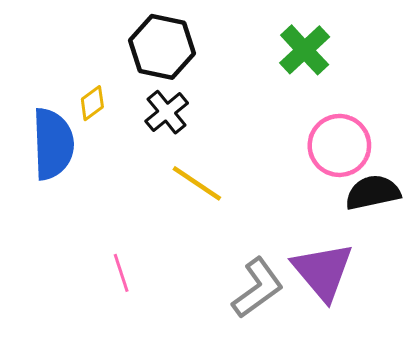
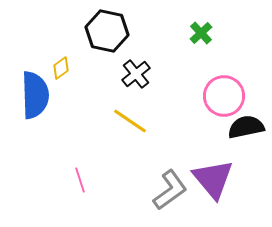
green cross: (305, 50) -> (201, 33), size x0.7
black cross: (167, 112) -> (136, 74), moved

